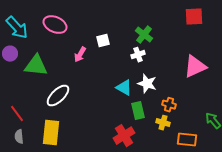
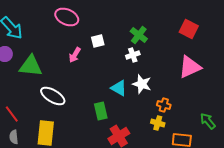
red square: (194, 17) -> (189, 29), moved, turned 30
pink ellipse: (55, 25) -> (67, 17), moved
white ellipse: (58, 96) -> (53, 96), turned 75
green rectangle: (138, 111) -> (101, 111), moved

